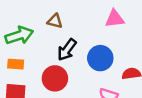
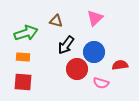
pink triangle: (115, 19) -> (95, 18), moved, turned -36
red circle: (55, 78) -> (77, 69), moved

